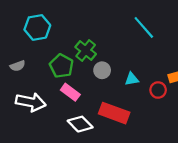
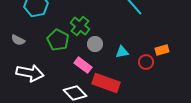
gray semicircle: (18, 66) -> (18, 40), turned 48
pink rectangle: (70, 92) -> (83, 65), moved

